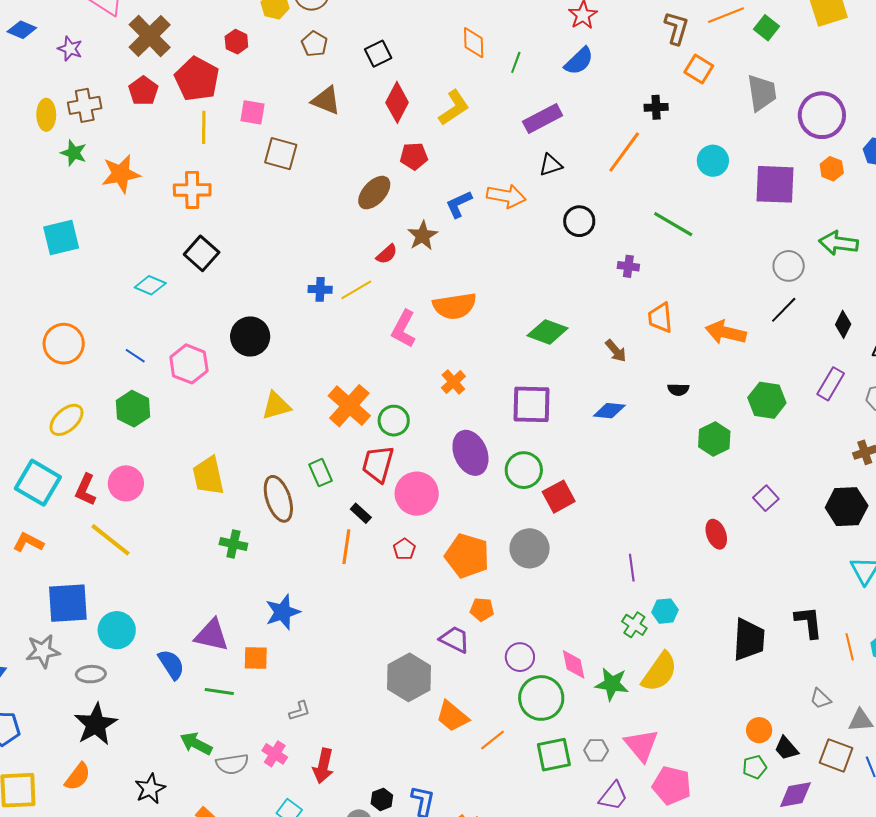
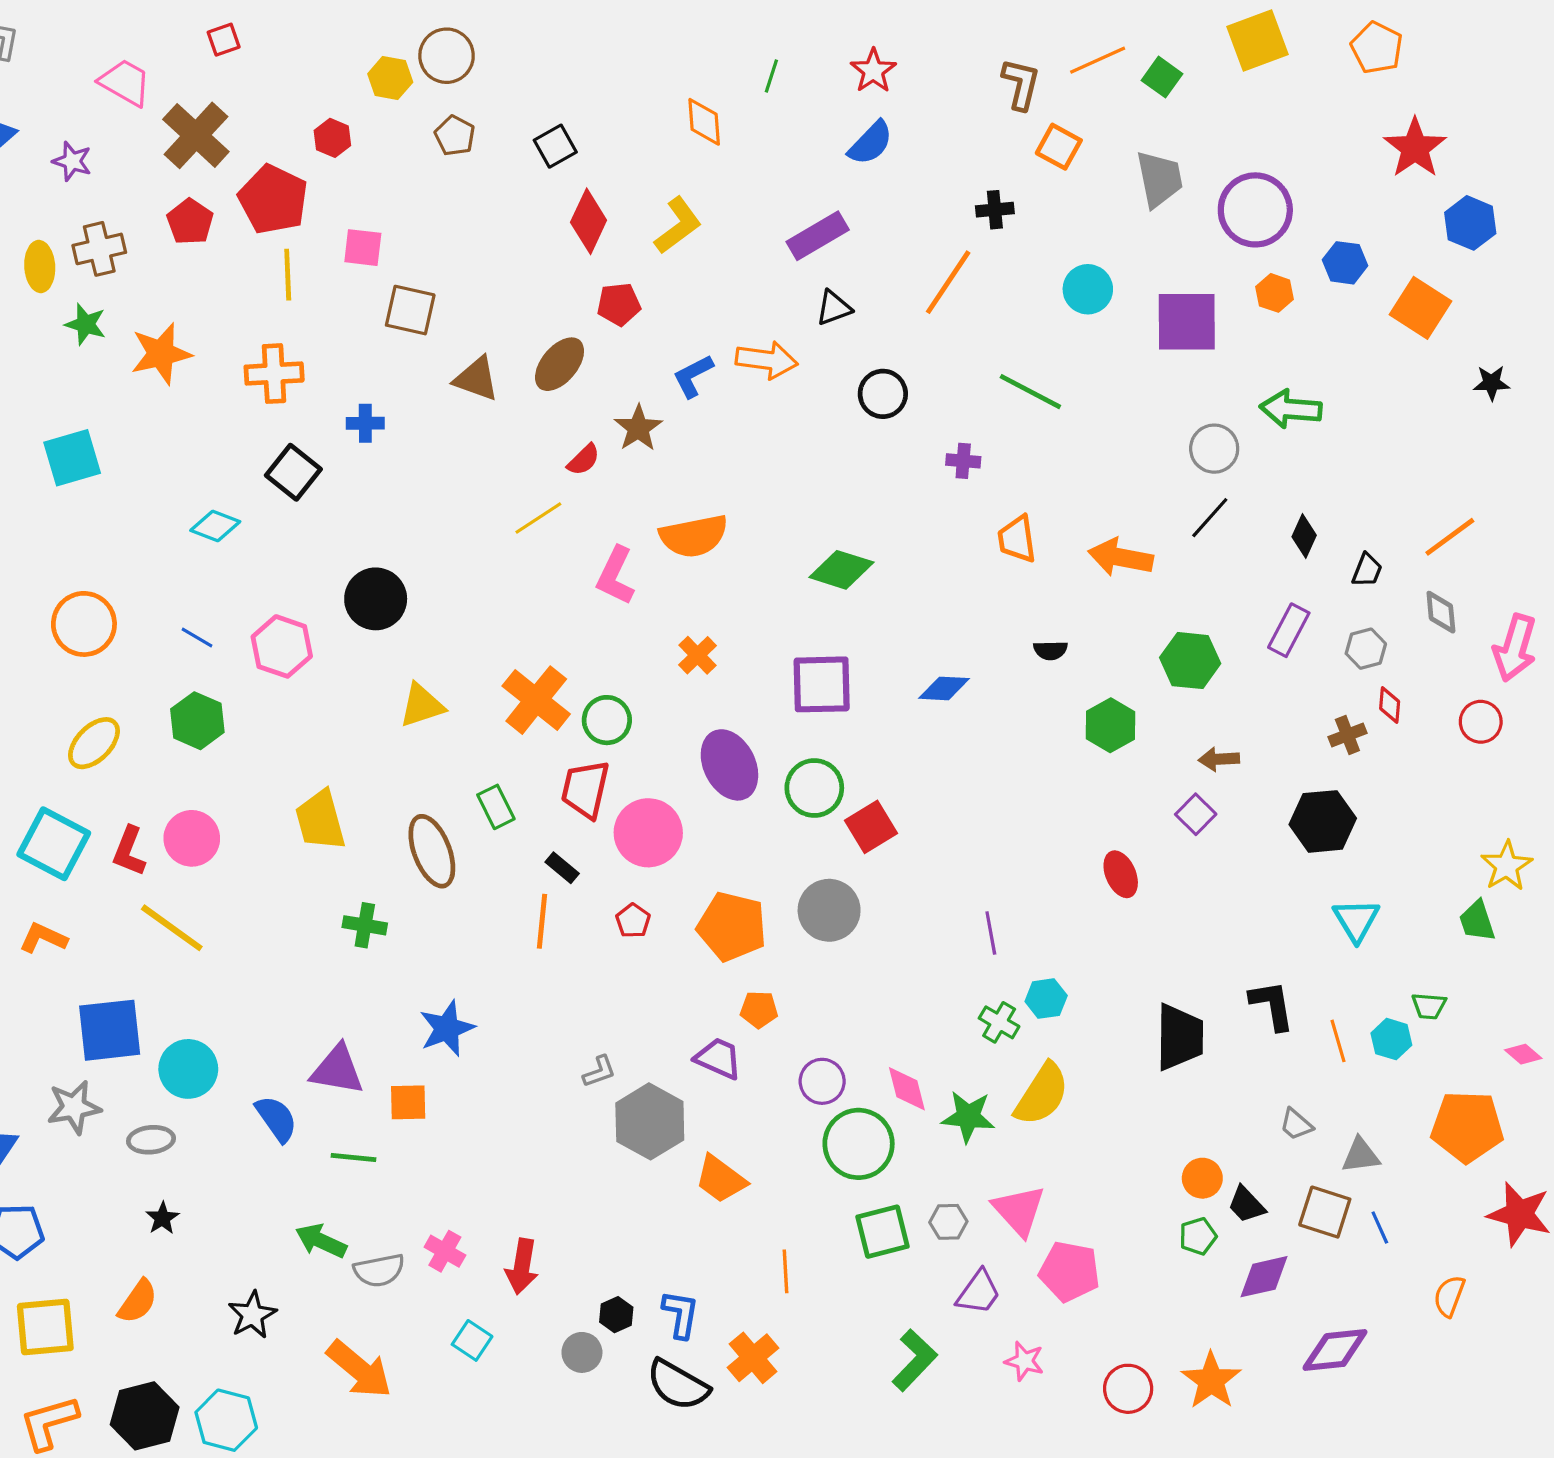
green line: (516, 62) -> (771, 76), moved
brown triangle: (326, 100) -> (476, 379), moved
blue cross: (320, 289) -> (365, 423), moved
brown arrow: (616, 351) -> (1219, 759), moved, turned 130
gray L-shape: (299, 711) -> (599, 1072), moved
black star: (96, 724) -> (162, 1218), size x0.5
orange line: (492, 740) -> (785, 1271), moved, turned -52

